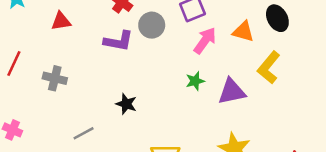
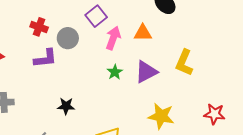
orange triangle: (243, 32) -> (143, 33), moved
yellow L-shape: (269, 67) -> (184, 63), moved

